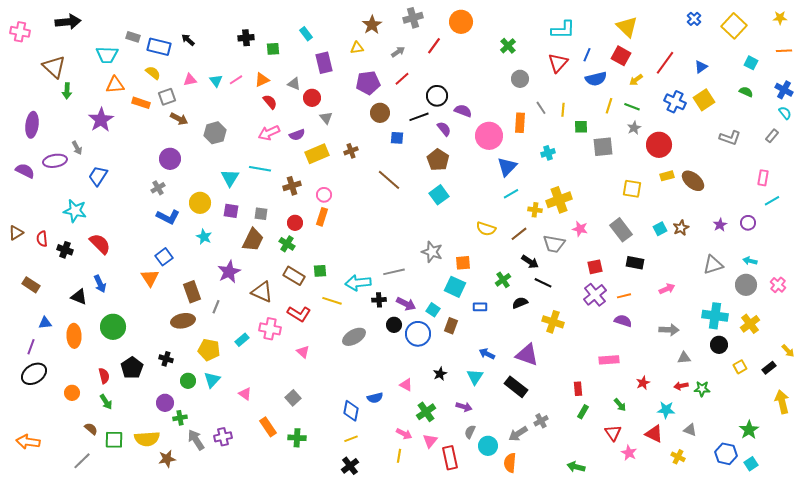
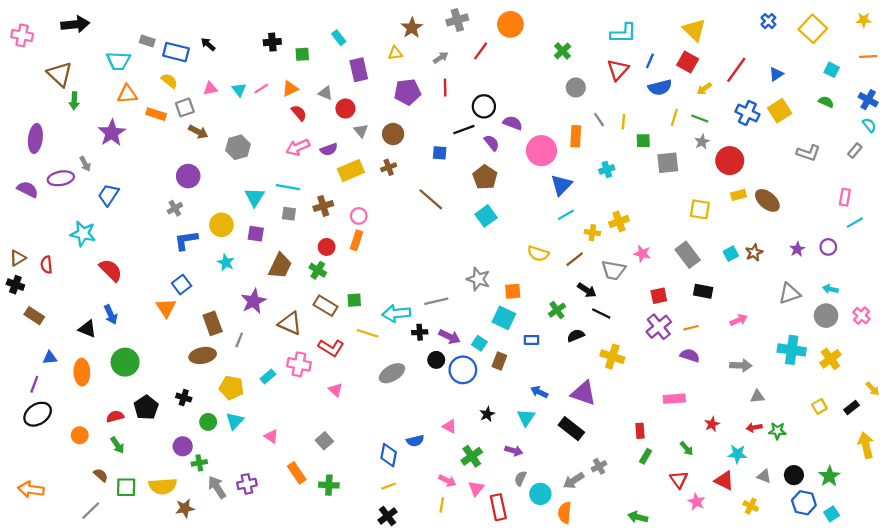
red line: (402, 79) -> (445, 87), turned -49
brown circle: (380, 113) -> (393, 134), moved
yellow cross: (559, 200) -> (619, 221), size x0.7
gray square: (261, 214) -> (289, 214), moved
blue L-shape: (168, 217) -> (186, 240), turned 145
black cross: (65, 250) -> (15, 285), moved
black circle: (719, 345) -> (794, 475), moved
red semicircle: (104, 376) -> (115, 416), turned -91

